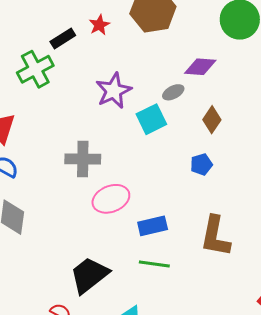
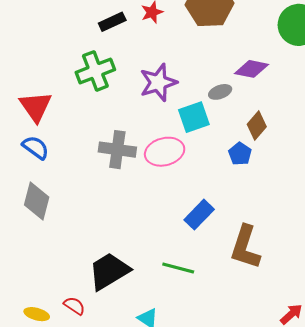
green cross: (35, 69) -> (95, 71), moved
blue pentagon: (201, 164) -> (240, 154), moved, turned -30
pink ellipse: (111, 199) -> (165, 152), moved
blue rectangle: (153, 226) -> (199, 215), moved, turned -40

